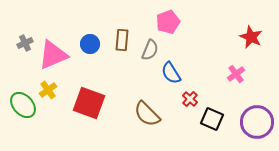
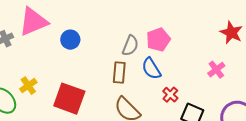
pink pentagon: (168, 22) -> (158, 40), moved
brown rectangle: (122, 40) -> (119, 73), moved
pink triangle: (53, 55) -> (33, 22), moved

